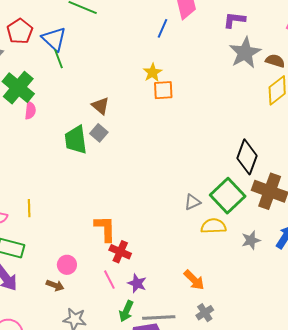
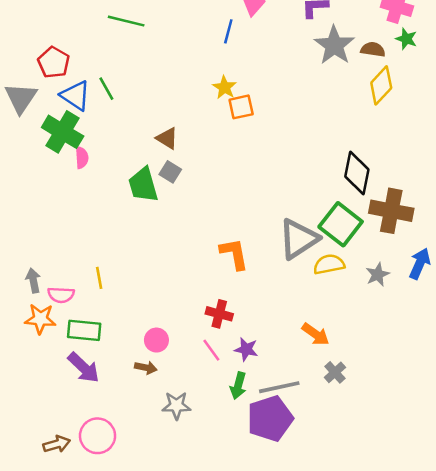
blue triangle: (54, 39) -> (75, 96), moved
gray triangle: (192, 202) -> (299, 239), size x2.0
orange L-shape: (105, 229) -> (234, 254), moved

